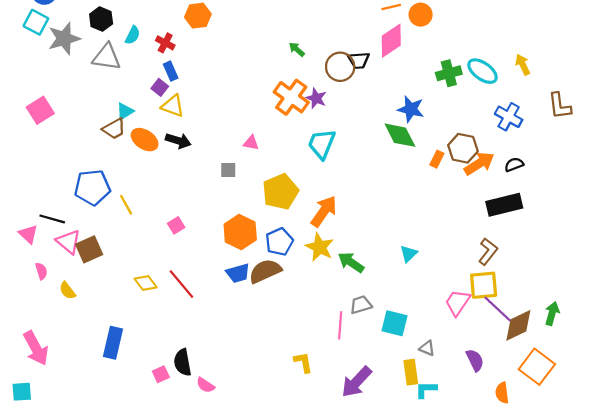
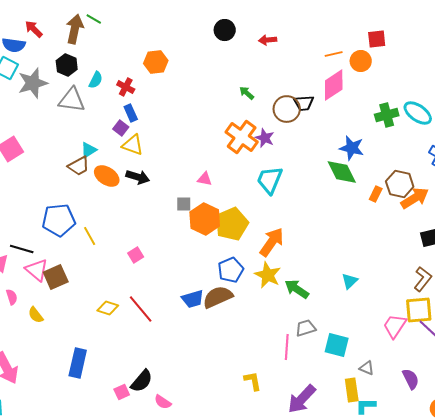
orange hexagon: (240, 232) -> (205, 219), moved
yellow diamond: (146, 283) -> (108, 308), turned -35
black semicircle: (183, 362) -> (142, 381), turned -130

